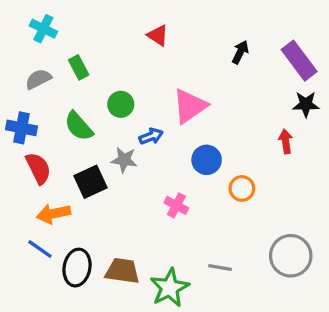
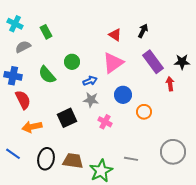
cyan cross: (43, 29) -> (15, 24), moved
red triangle: (158, 35) -> (115, 35), moved
purple rectangle: (299, 61) -> (153, 62), moved
green rectangle: (79, 67) -> (46, 32), moved
gray star: (124, 160) -> (91, 100), moved
black square: (90, 182) -> (67, 118), moved
blue line: (40, 249) -> (13, 154), moved

